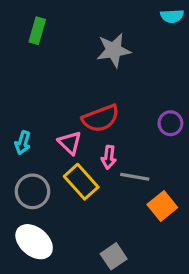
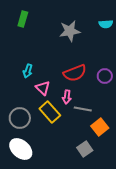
cyan semicircle: (172, 16) -> (106, 24), moved
red semicircle: (101, 118) -> (75, 73), moved
cyan arrow: (23, 143) -> (28, 71), moved
gray square: (114, 256) -> (85, 149), moved

